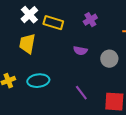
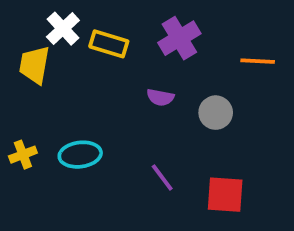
purple cross: (90, 20) -> (179, 38), size x1.5
yellow trapezoid: (27, 44) -> (34, 65), moved

